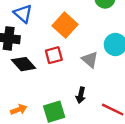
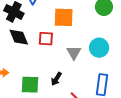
orange square: (65, 25) -> (64, 17), turned 30

